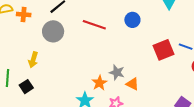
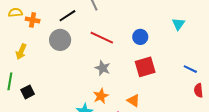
red square: (164, 50) -> (145, 67), moved
yellow arrow: (33, 60) -> (21, 52), moved
gray star: (117, 72) -> (103, 68), moved

